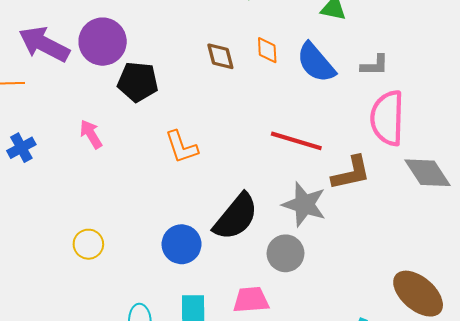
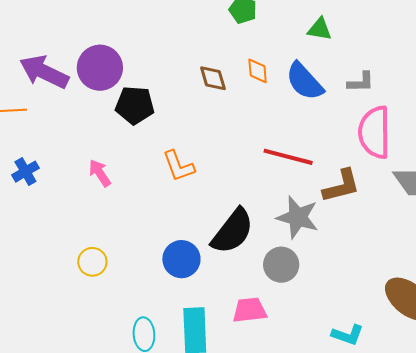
pink arrow: (91, 134) -> (100, 173), moved

